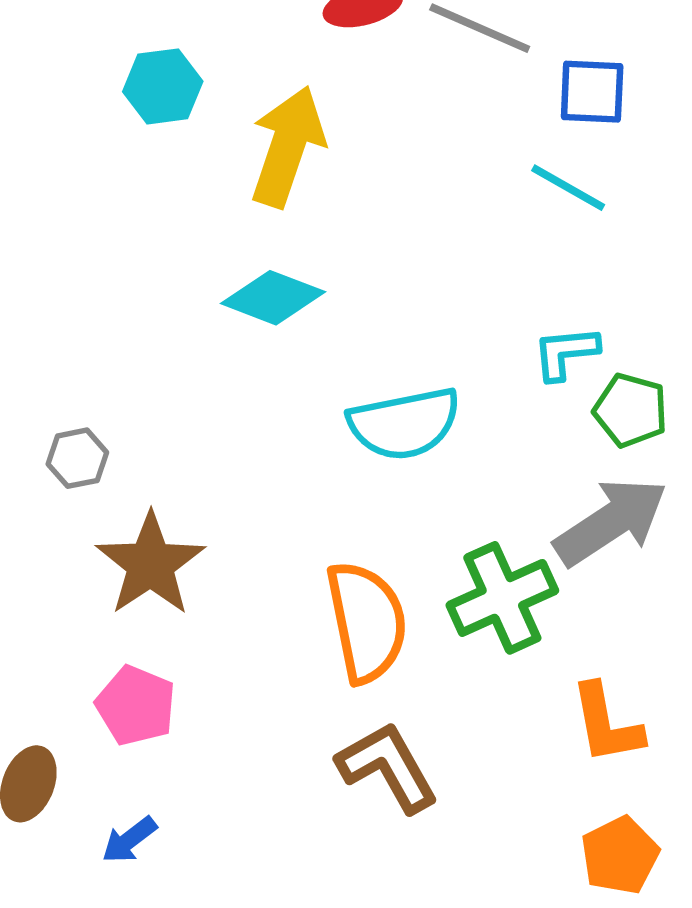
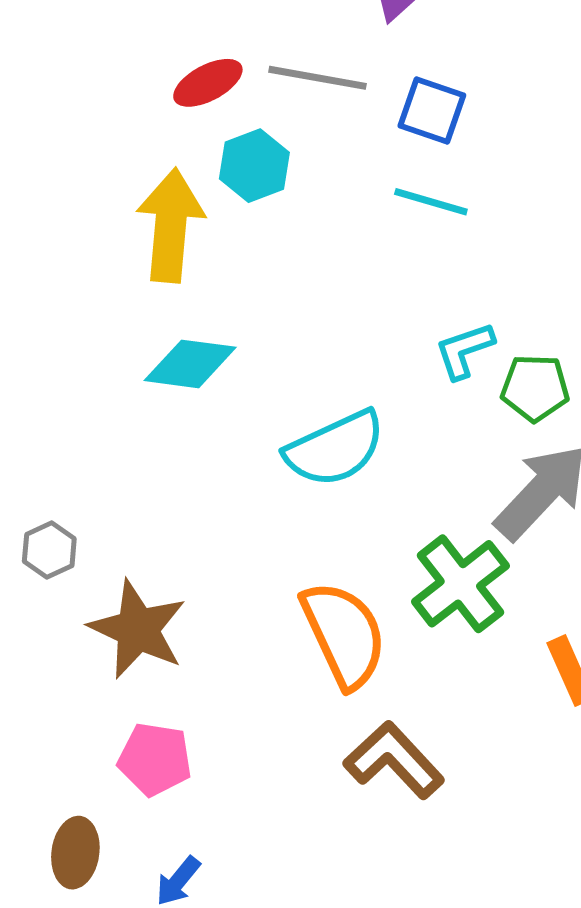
cyan hexagon: (163, 86) -> (254, 166), moved
blue square: (592, 92) -> (432, 111), turned 30

